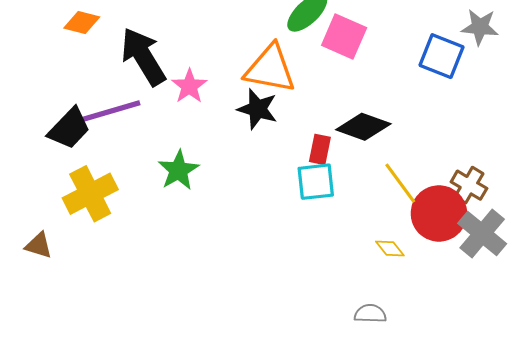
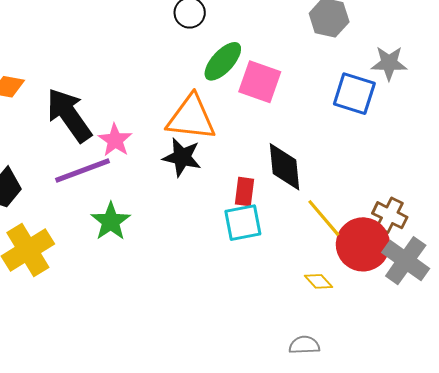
purple line: (111, 111) -> (82, 171), moved
black diamond: (363, 127) -> (284, 167), turned 69

